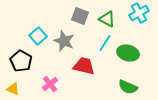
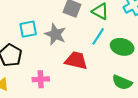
cyan square: (38, 36) -> (28, 29), turned 30
pink cross: (50, 84) -> (41, 79), turned 35

